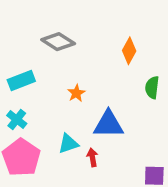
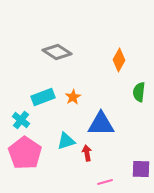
cyan rectangle: (21, 81) -> (43, 97), moved

